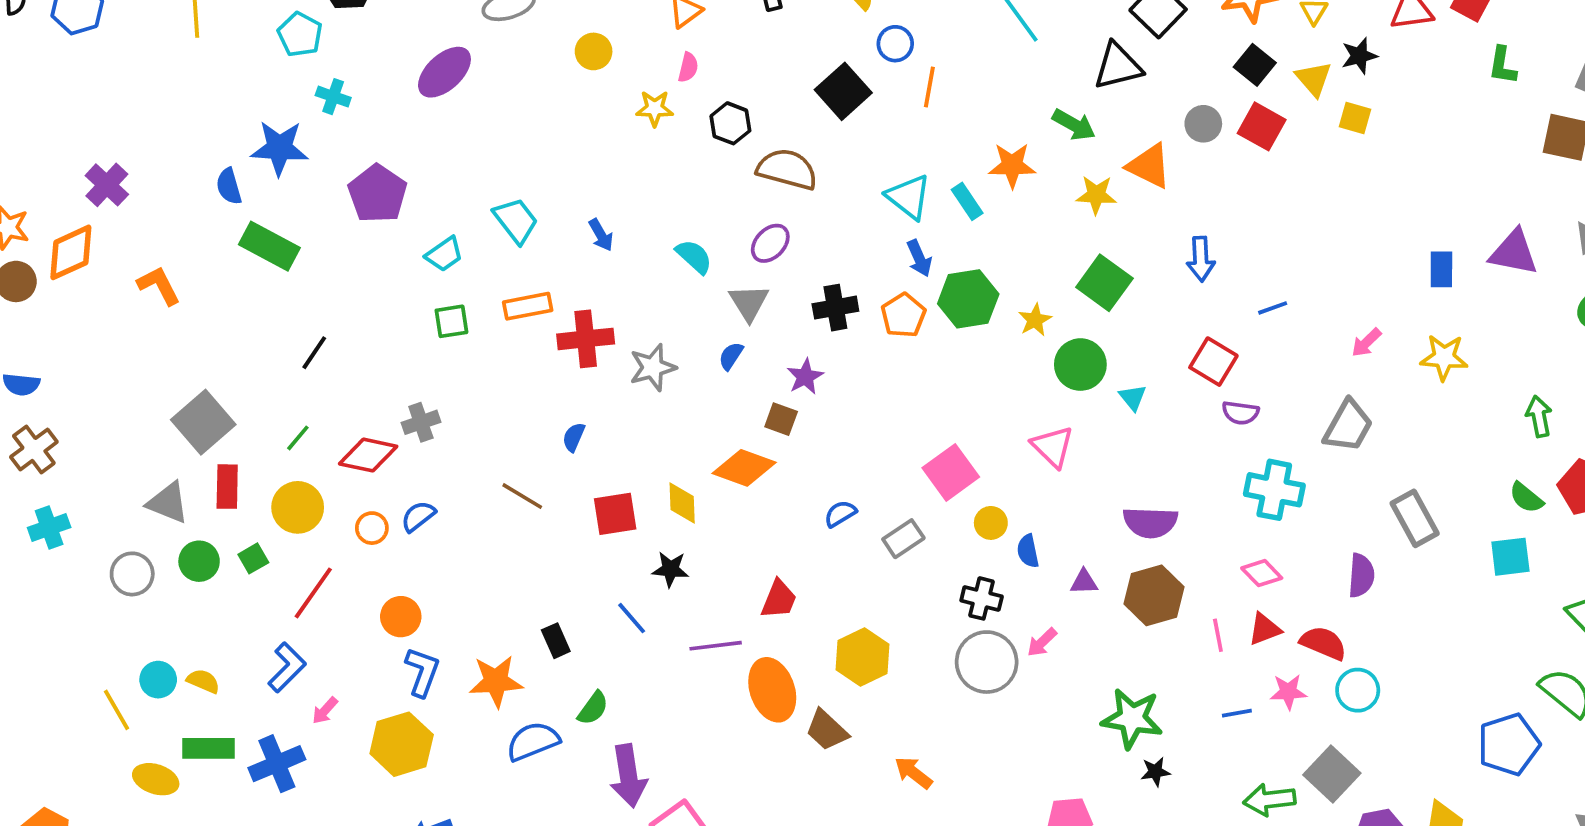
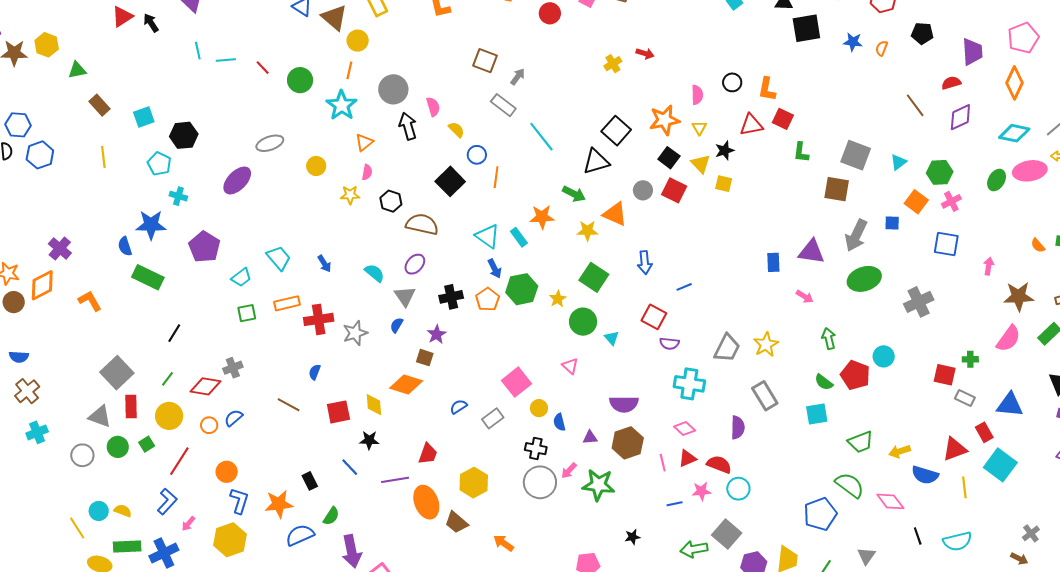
pink arrow: (1366, 343) -> (805, 297), moved, turned -102
yellow star: (1444, 357) -> (766, 344), moved, turned -30
pink triangle: (1053, 447) -> (570, 366), size x0.7
green star: (1132, 718) -> (598, 485), moved

